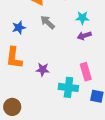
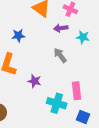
gray arrow: (48, 22) -> (60, 55), moved
purple arrow: (84, 36) -> (61, 28), moved

